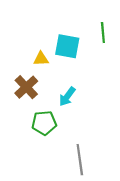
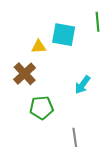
cyan arrow: (67, 97) -> (83, 85), moved

